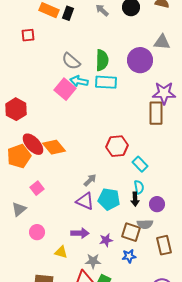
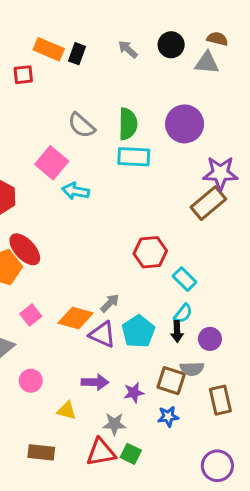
red square: (28, 35) -> (23, 75), moved
gray triangle: (162, 42) -> (207, 63), moved
cyan arrow: (79, 81) -> (76, 191), moved
pink square: (65, 89) -> (52, 163), moved
brown rectangle: (156, 113) -> (208, 203), turned 50
orange diamond: (54, 147) -> (76, 318), moved, turned -35
cyan semicircle: (139, 187) -> (183, 314), turned 48
cyan pentagon: (109, 199) -> (138, 331), turned 30

